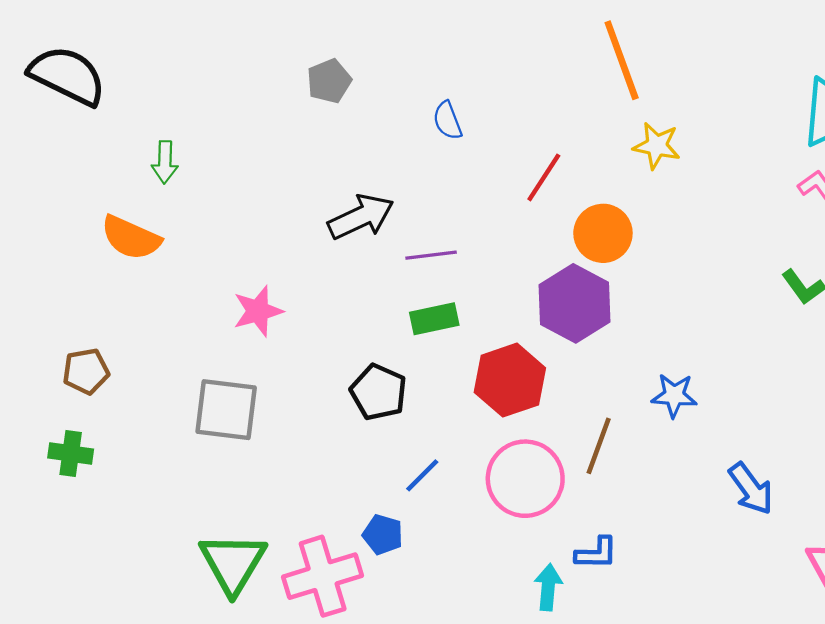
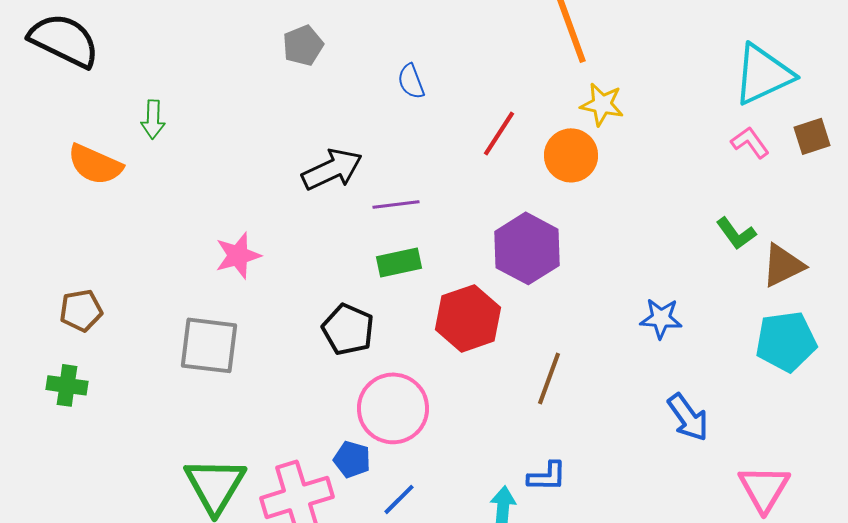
orange circle: (603, 233) -> (571, 155), moved
orange semicircle: (131, 238) -> (95, 164), moved
blue star: (674, 395) -> (661, 318), moved
blue line: (422, 475) -> (399, 499), moved
pink circle: (525, 479) -> (393, 408), moved

